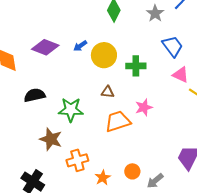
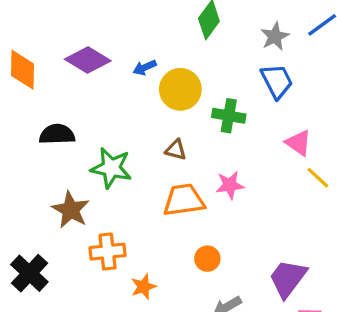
blue trapezoid: (173, 46) -> (277, 81), moved
orange circle: (132, 171) -> (207, 259), moved

